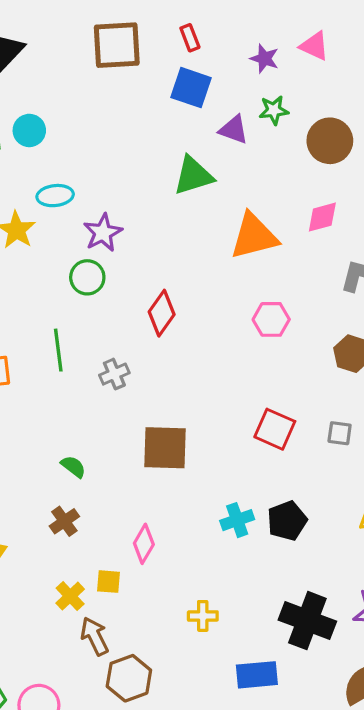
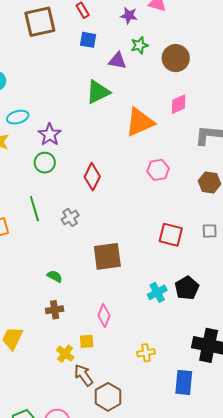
blue square: (191, 88) -> (88, 40), size x0.7
brown cross: (64, 521) -> (55, 310), turned 36
blue rectangle: (257, 675) -> (184, 382), turned -70

